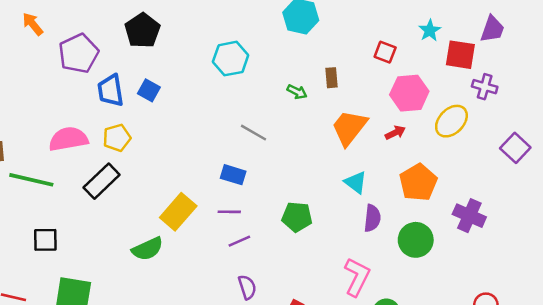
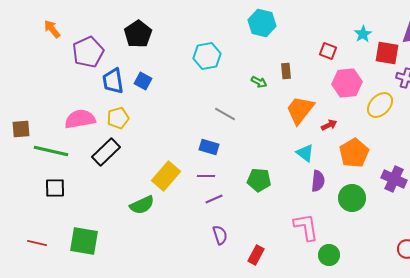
red arrow: (395, 133) -> (329, 125), moved
black square: (45, 240) -> (55, 188), moved
pink L-shape: (357, 277) -> (306, 227), turned -36

